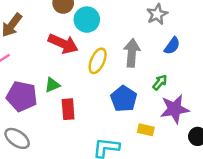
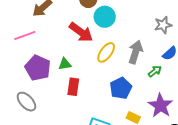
green arrow: (160, 82) -> (155, 71), moved
purple star: (175, 109) -> (160, 106), turned 30

